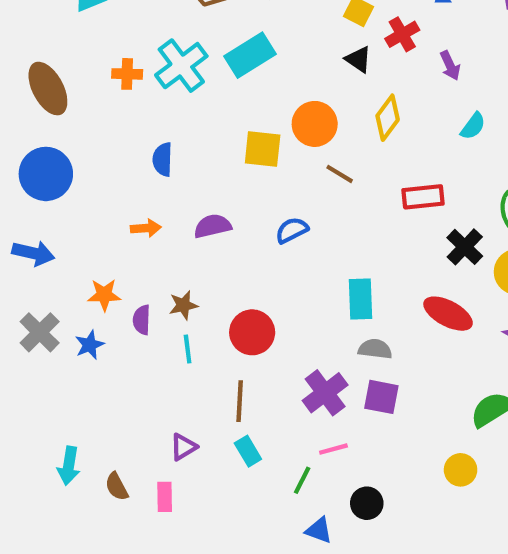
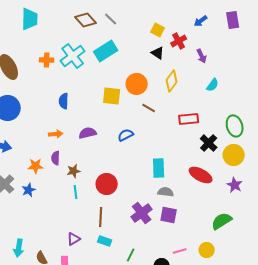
purple semicircle: (142, 320) -> (56, 158), moved
pink line: (333, 449) -> (180, 251), moved
cyan rectangle: (248, 451) -> (105, 241), turned -40

